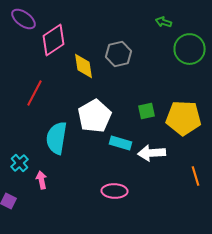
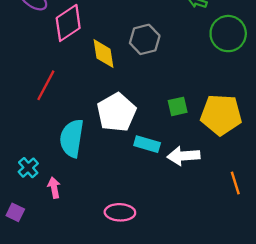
pink ellipse: (114, 191) -> (120, 212), moved

